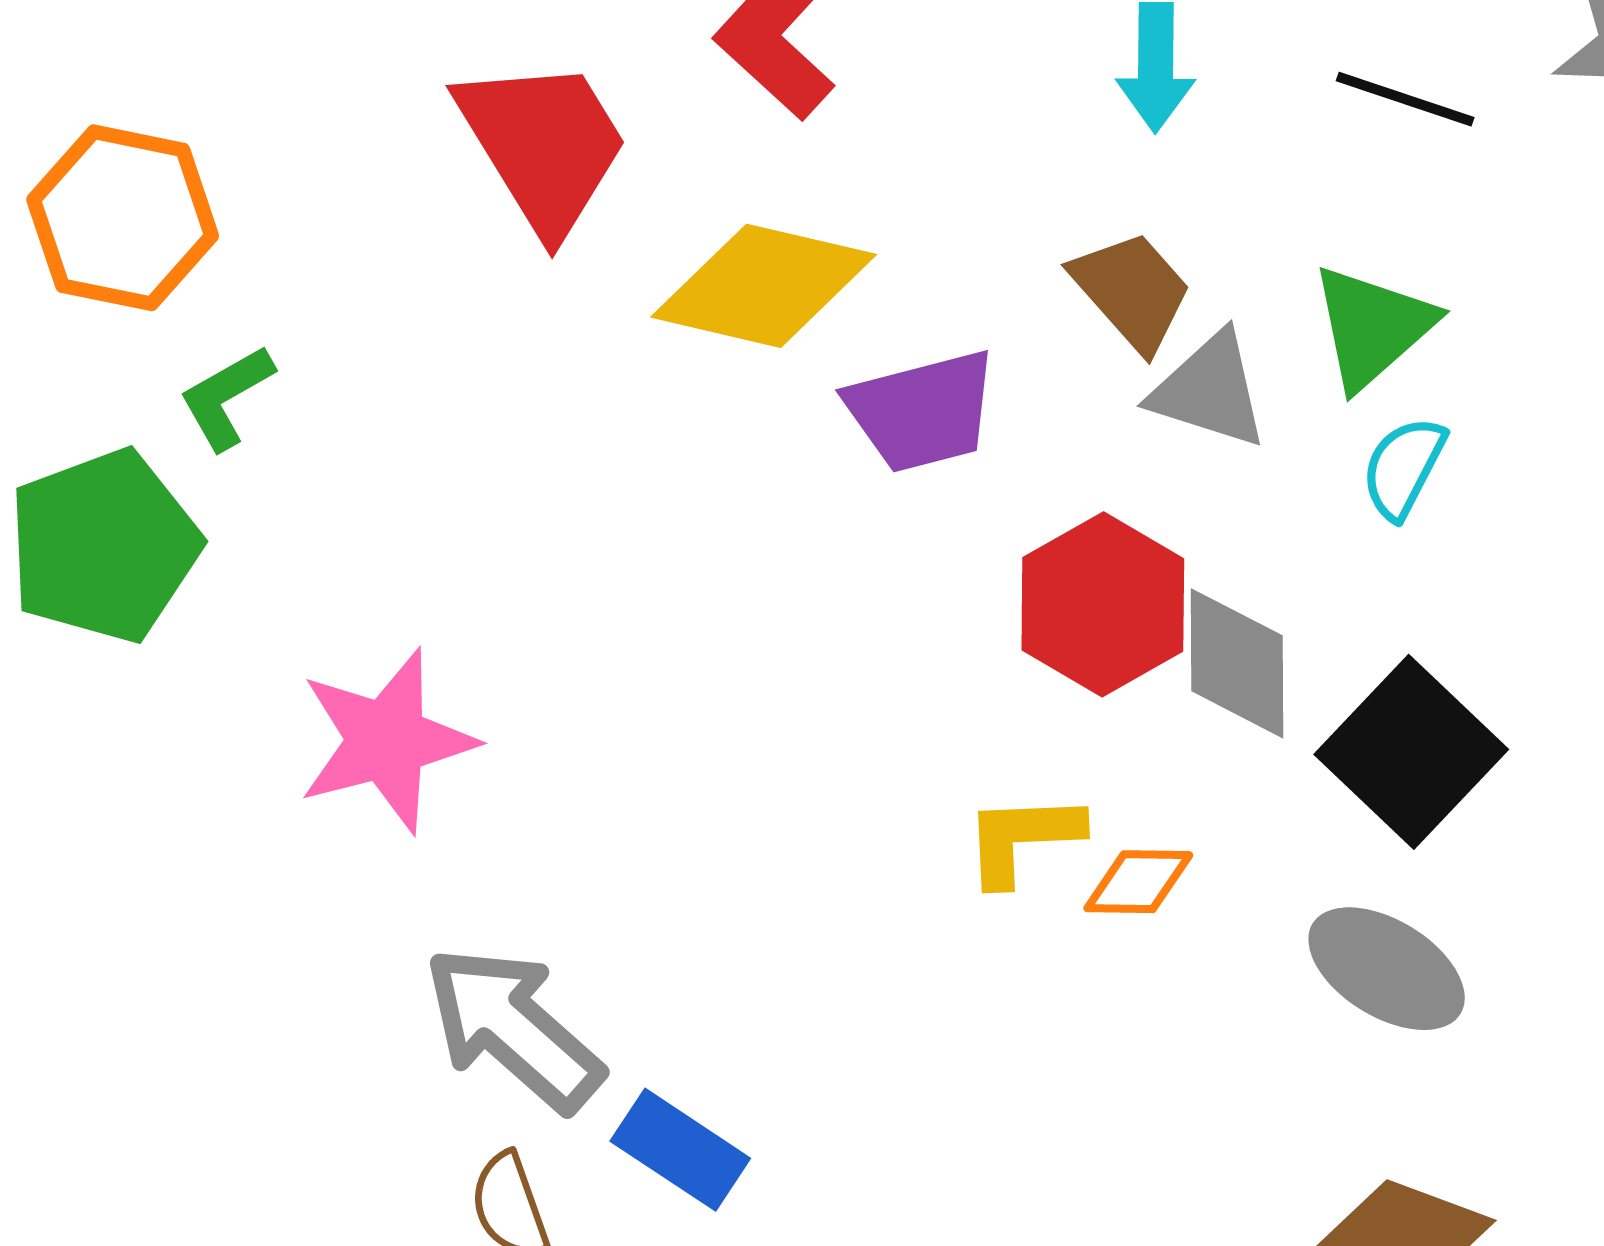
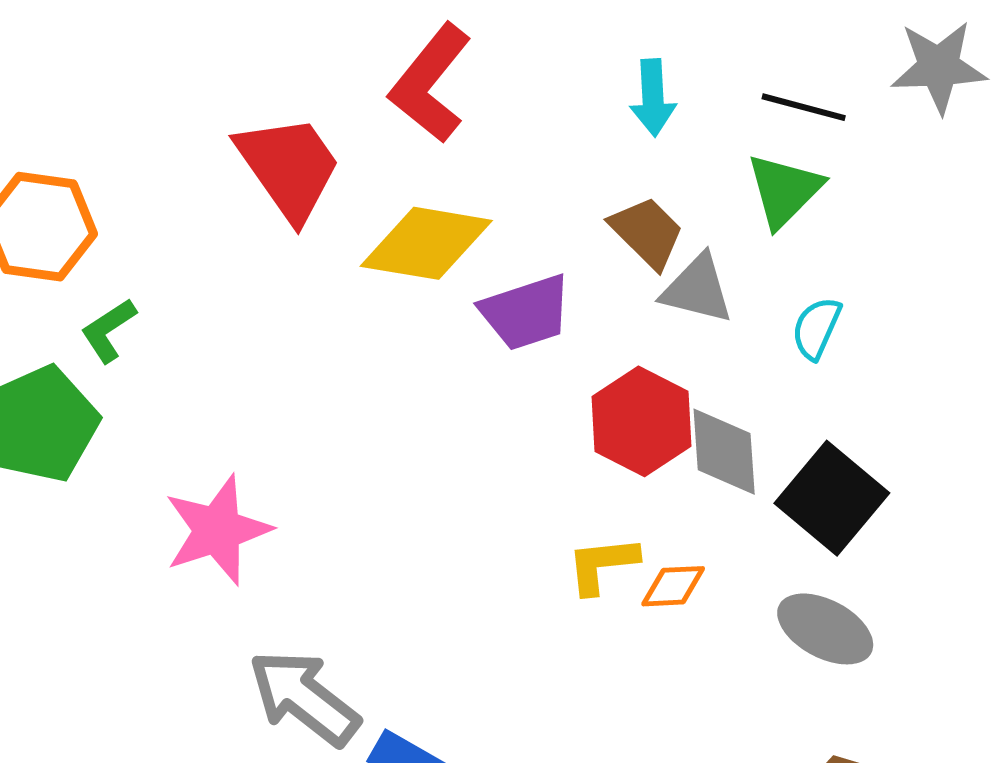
green triangle: (1373, 327) -> (784, 190), moved

